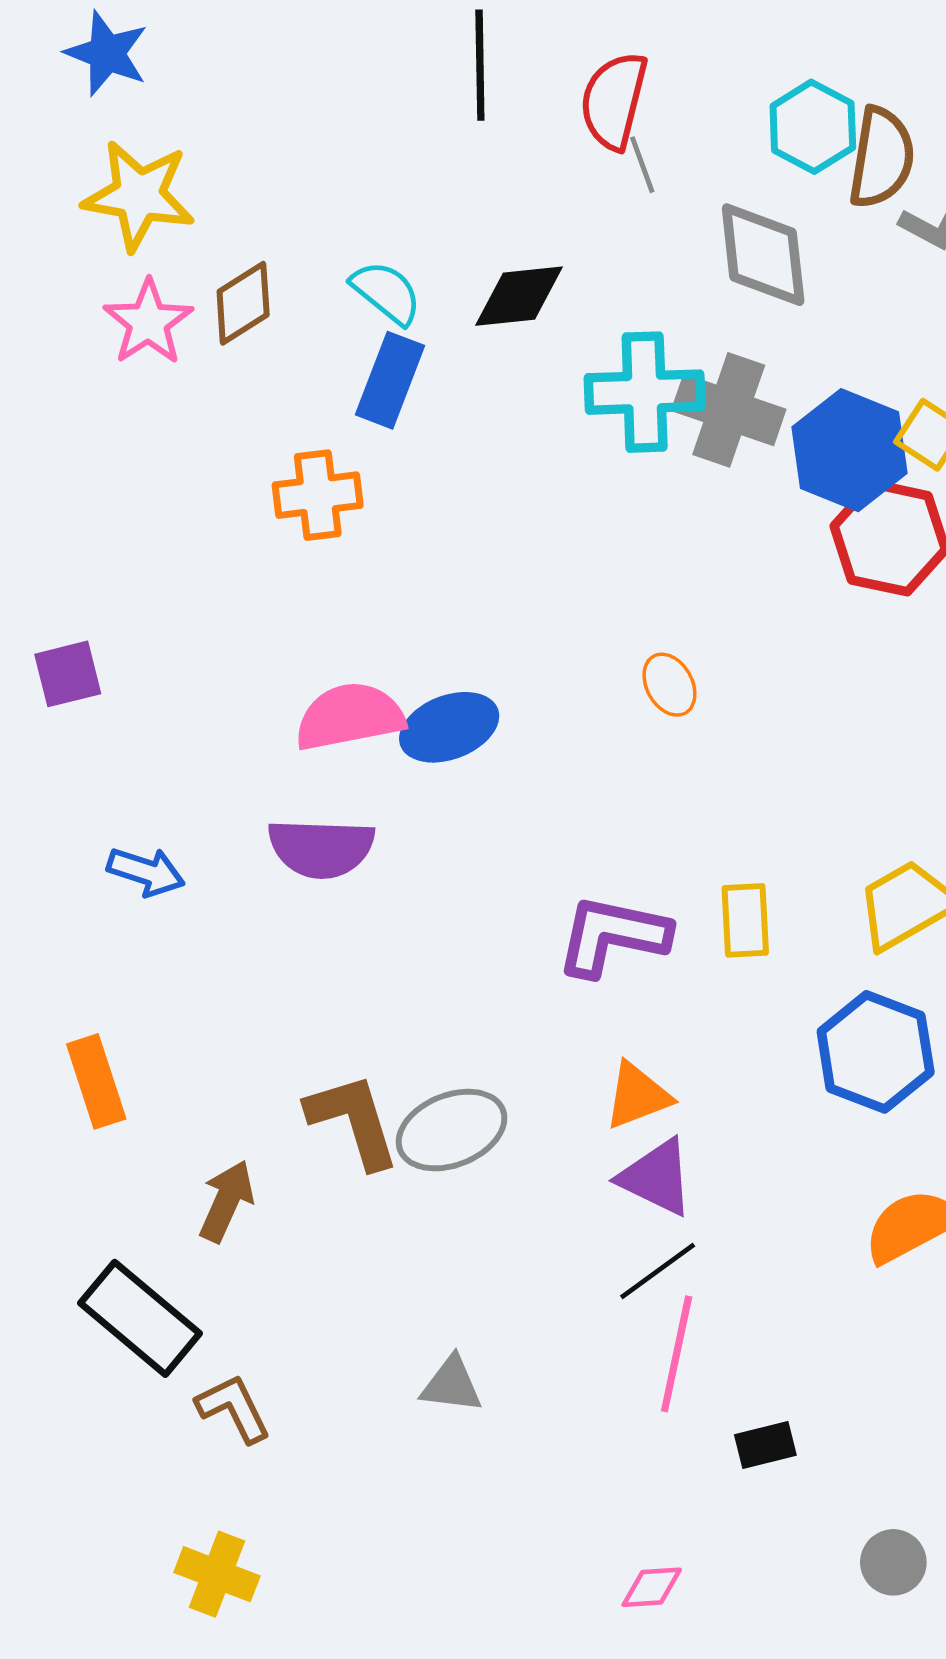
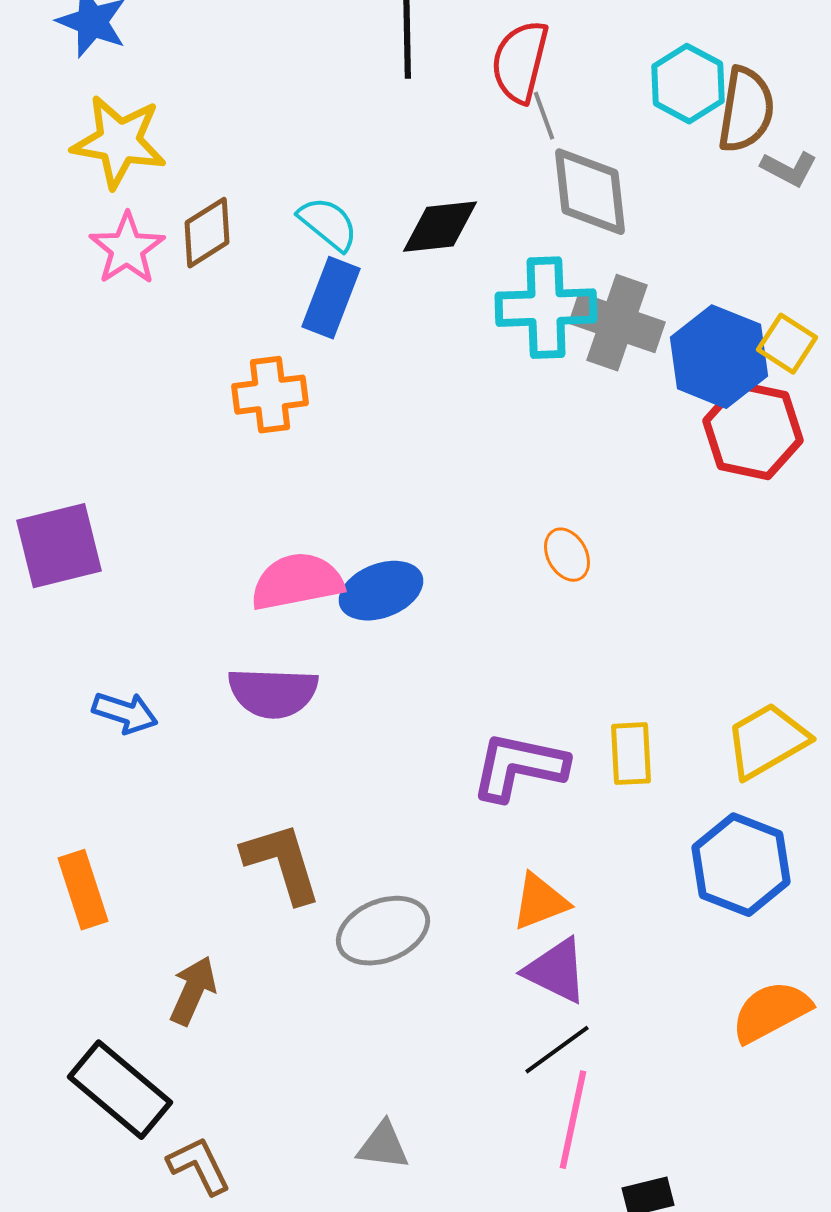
gray diamond: (763, 255) -> (590, 192), moved
purple square: (68, 674) -> (59, 546), size x1.5
brown L-shape: (353, 1121) -> (282, 863), moved

